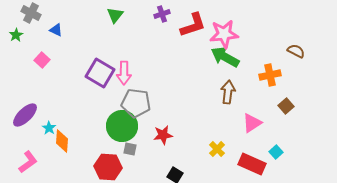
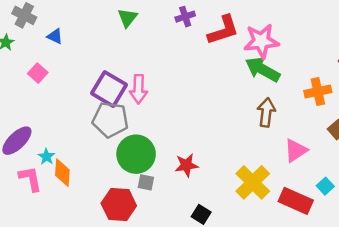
gray pentagon: (136, 103) -> (110, 120), moved
yellow cross: (217, 149) -> (253, 182), size x1.8
pink L-shape: (28, 162) -> (30, 179), moved, turned -65

